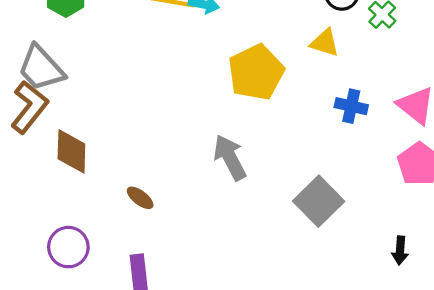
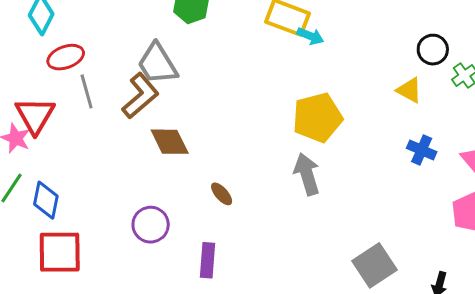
yellow pentagon: (256, 72) -> (317, 118), moved
brown diamond: (71, 151) -> (170, 142), turned -39
gray square: (319, 201) -> (374, 265), moved

